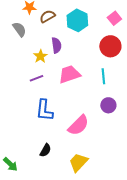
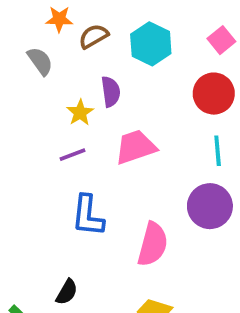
cyan line: (103, 76) -> (218, 151), moved
purple circle: (108, 105) -> (210, 206), size x1.5
pink semicircle: (78, 125) -> (153, 244), turned -30
black semicircle: (45, 150) -> (67, 292), moved

